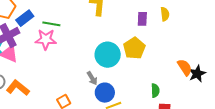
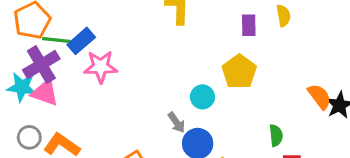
blue rectangle: (25, 18) -> (81, 41), moved
green line: (51, 24) -> (56, 40), moved
cyan circle: (108, 55) -> (202, 97), moved, size x0.6

